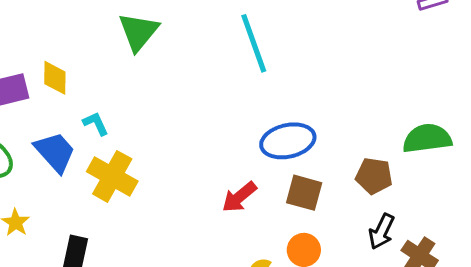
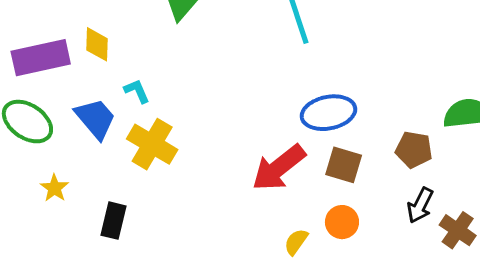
red arrow: (239, 197) -> (279, 168), size x1.5

